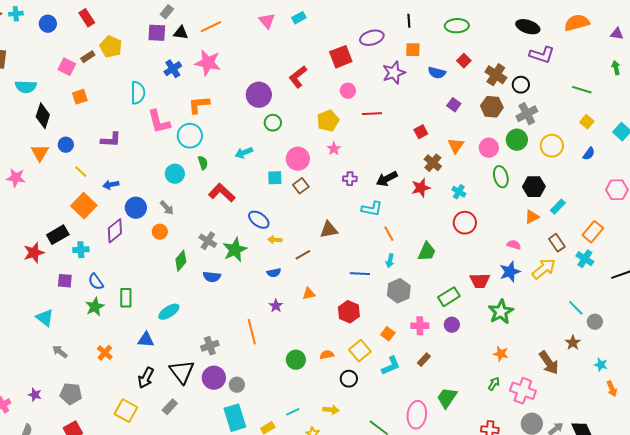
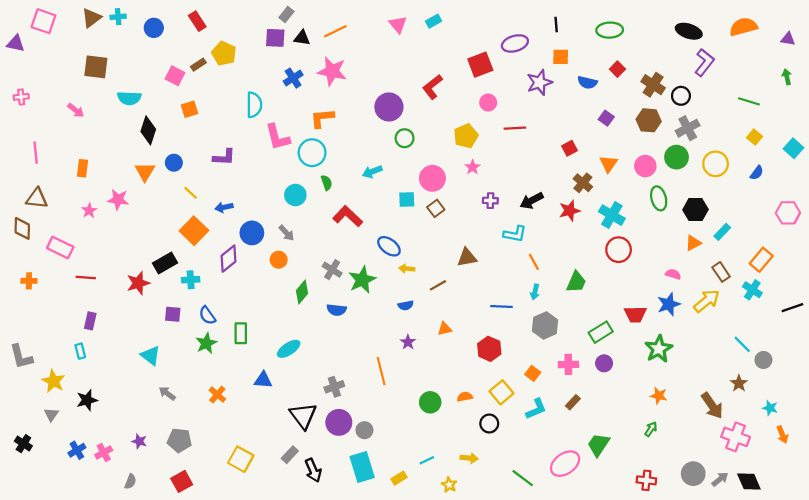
purple L-shape: (542, 55) -> (704, 62), turned -70
cyan cross: (459, 192) -> (612, 215), size x1.6
black arrow: (146, 378) -> (313, 470), moved, turned -50
pink cross: (523, 391) -> (736, 437), moved
pink ellipse: (417, 415) -> (565, 464), turned 48

